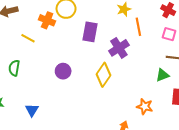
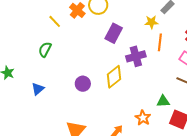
green semicircle: (14, 68) -> (45, 49), moved
purple circle: (63, 71) -> (83, 84), moved
green triangle: (162, 75) -> (163, 101), moved

